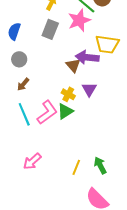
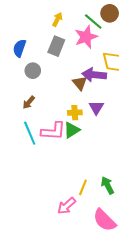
gray circle: (19, 59) -> (33, 71), moved
yellow cross: (68, 94) -> (75, 113), turned -32
pink L-shape: (47, 112) -> (53, 131), turned 40
pink arrow: (32, 161) -> (67, 206), moved

